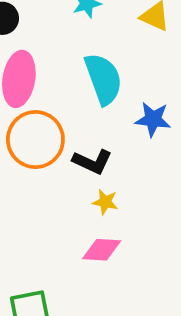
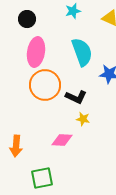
pink diamond: (102, 250) -> (62, 140), moved

